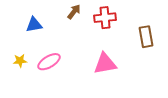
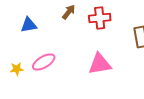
yellow star: (20, 61) -> (17, 69), moved

